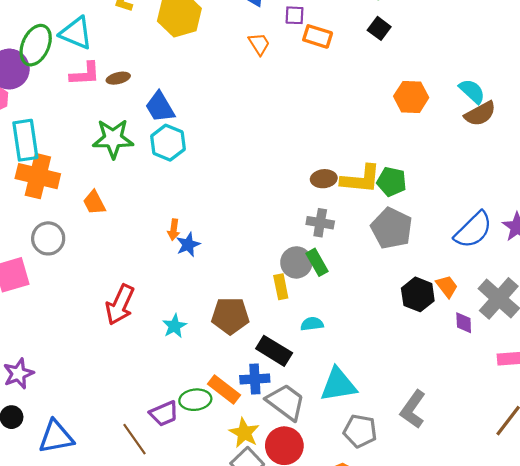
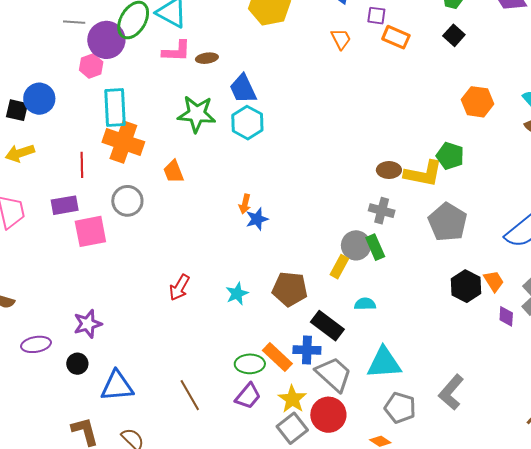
green pentagon: (392, 182) -> (450, 156), moved
yellow rectangle: (281, 287) -> (339, 267), turned 35
red arrow: (120, 305) -> (179, 288), moved, size x0.7
purple trapezoid: (164, 414) -> (248, 396), moved, turned -32

